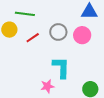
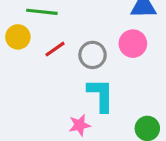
gray circle: (58, 32) -> (93, 55), moved

